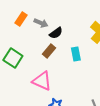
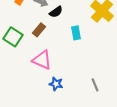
brown rectangle: (49, 51) -> (39, 30), moved

